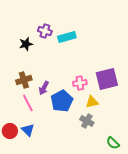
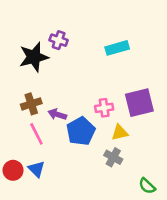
cyan rectangle: (67, 37) -> (117, 48), moved
black star: (26, 44) -> (34, 57), size x1.6
purple arrow: (44, 88) -> (57, 114), turned 80

